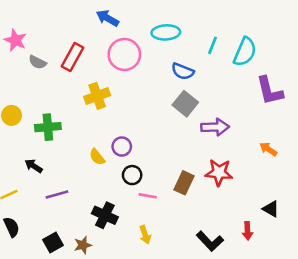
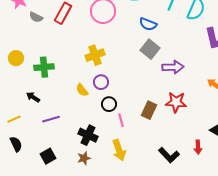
yellow cross: (97, 96) -> (95, 55), moved
pink line: (148, 196) -> (121, 120), turned 64
yellow arrow: (145, 235) -> (119, 150), size x1.5
brown star: (83, 245) -> (84, 158), moved

